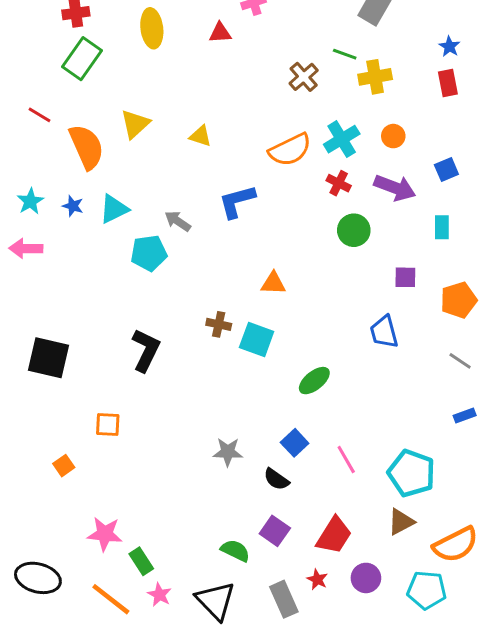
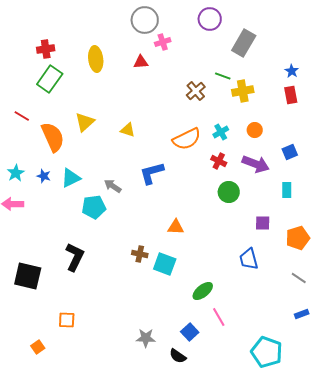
cyan cross: (342, 139) -> (221, 132), size x0.7
black L-shape: (146, 350) -> (75, 257), moved
pink line: (346, 459) -> (219, 317), moved

